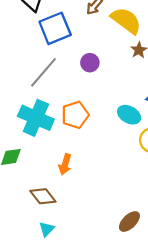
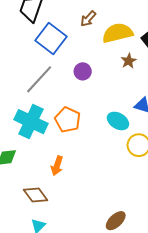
yellow semicircle: (126, 21) -> (117, 33), turned -52
blue square: (55, 28) -> (51, 39), turned -32
orange pentagon: (75, 115) -> (68, 120), turned -30

